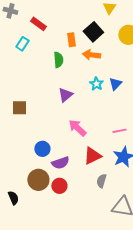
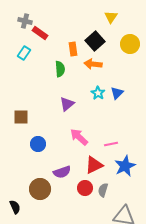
gray cross: (10, 11) -> (25, 21), moved
pink line: (119, 131) -> (111, 144), moved
blue circle: (42, 149) -> (38, 144), moved
red circle: (59, 186) -> (85, 188), moved

